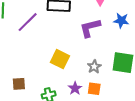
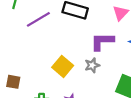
gray star: (94, 67) -> (92, 65), moved

